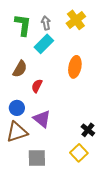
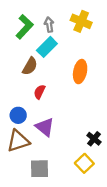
yellow cross: (76, 20) -> (81, 21), turned -30
green L-shape: (23, 25) -> (25, 27), turned 35
brown semicircle: (20, 69) -> (30, 66), moved

